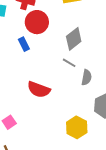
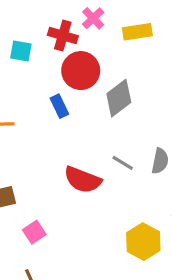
gray diamond: (74, 39) -> (119, 98), moved
gray line: (69, 63) -> (123, 163), moved

